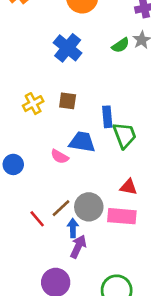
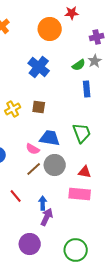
blue rectangle: (107, 117) -> (87, 89), moved
gray circle: (89, 207) -> (55, 165), moved
brown line: (61, 208) -> (34, 169), moved

